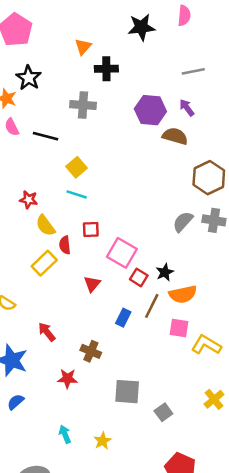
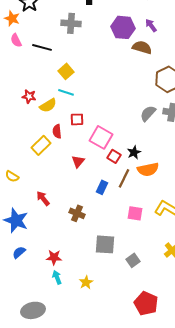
yellow semicircle: (45, 226) -> (48, 105), moved, turned -84
pink square: (179, 328) -> (135, 213), moved
red star: (67, 379) -> (54, 257), moved

